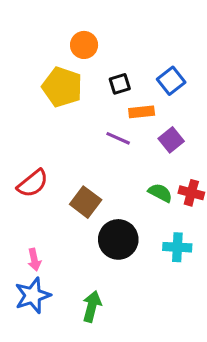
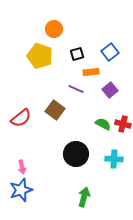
brown square: (86, 202) -> (55, 110), moved
green arrow: (92, 306) -> (84, 197), moved

